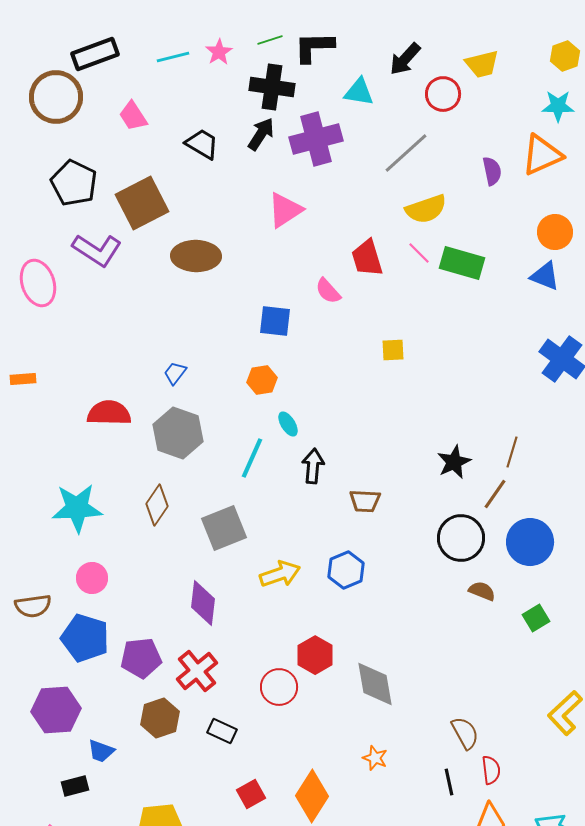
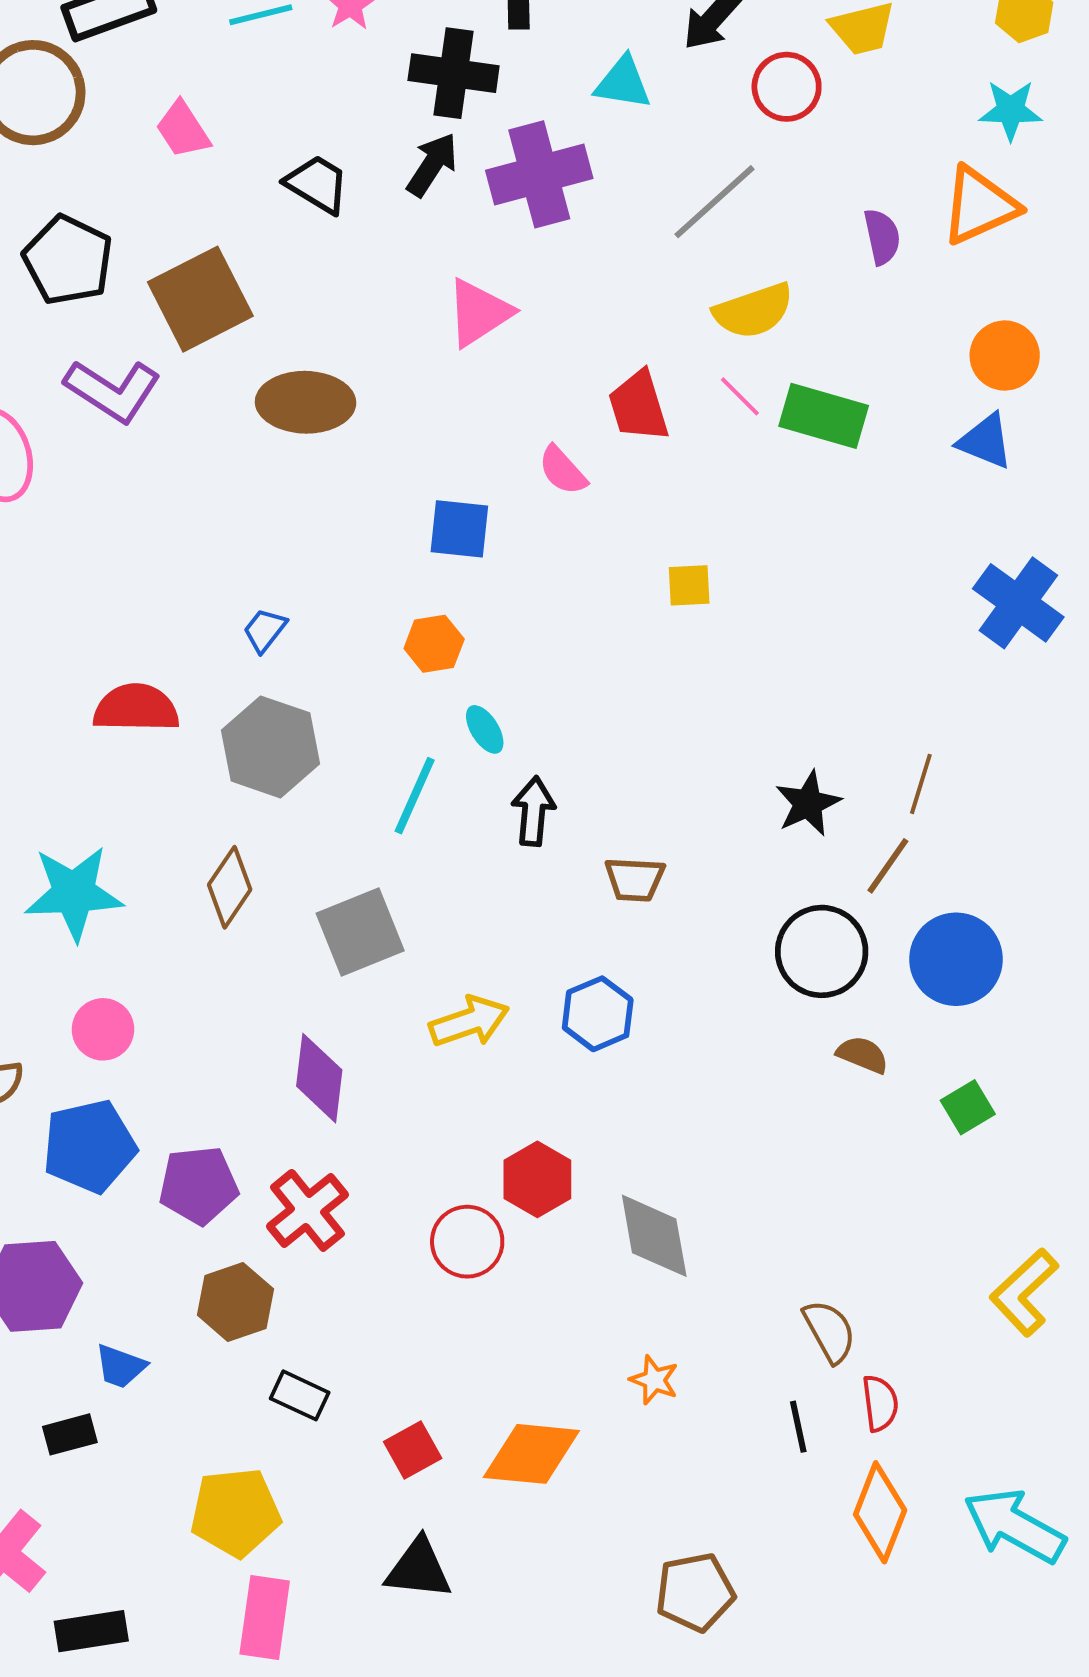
blue pentagon: (85, 638) -> (89, 1146), turned -30
black rectangle: (222, 731) -> (300, 1395), moved
orange diamond: (312, 796) -> (531, 1454), turned 63

